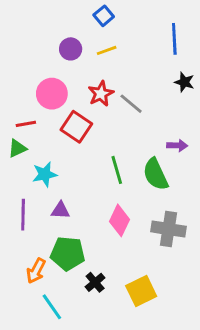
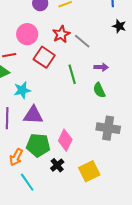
purple arrow: (177, 145) -> (101, 67), moved
green line: (117, 170) -> (72, 74), moved
green semicircle: (156, 174) -> (99, 90), size x0.7
purple triangle: (60, 210) -> (33, 115), size x1.5
pink diamond: (120, 220) -> (65, 140), moved

